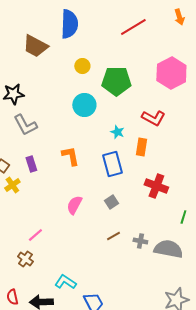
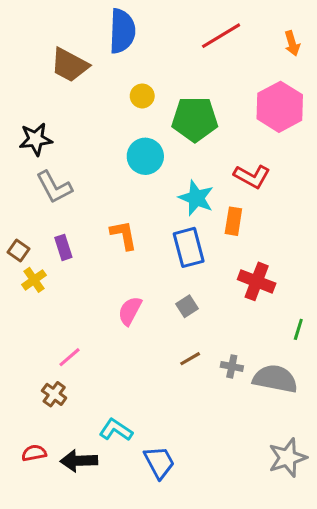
orange arrow: (179, 17) -> (292, 43), moved
cyan star: (117, 132) -> (196, 198), size x1.6
red semicircle: (12, 297) -> (34, 453), turned 91

